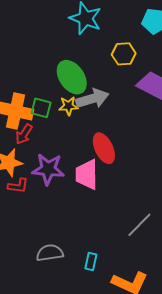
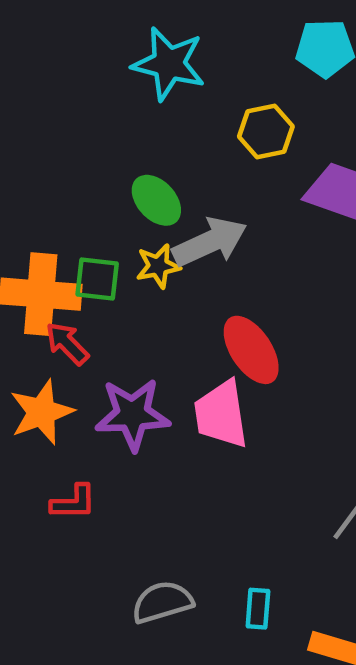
green ellipse: (72, 77) -> (156, 200), size x0.7
red arrow: (24, 134) -> (67, 343), turned 110
red L-shape: (18, 186) -> (73, 502), moved

